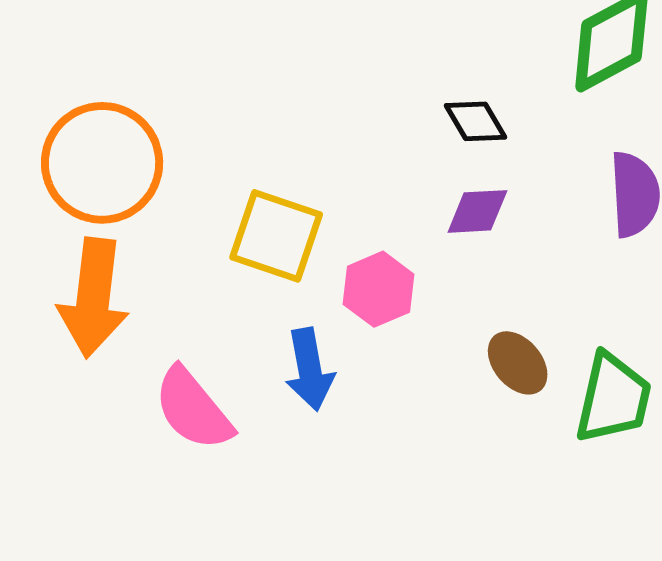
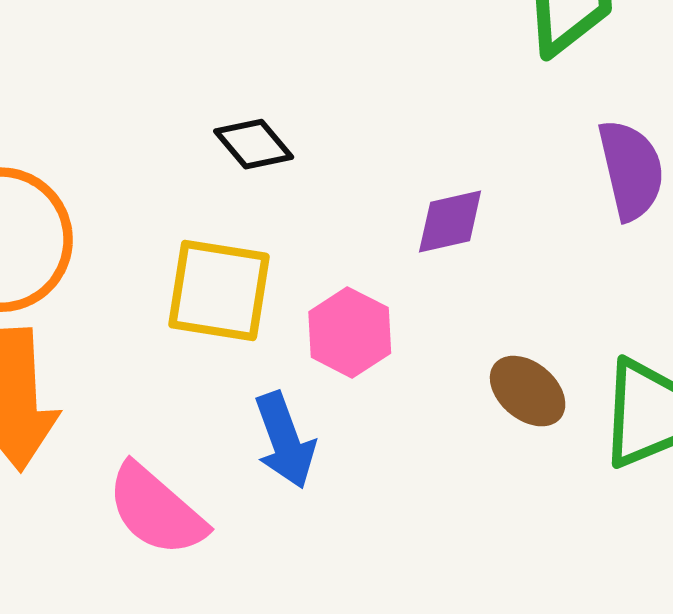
black diamond: (476, 121) -> (254, 144), moved

